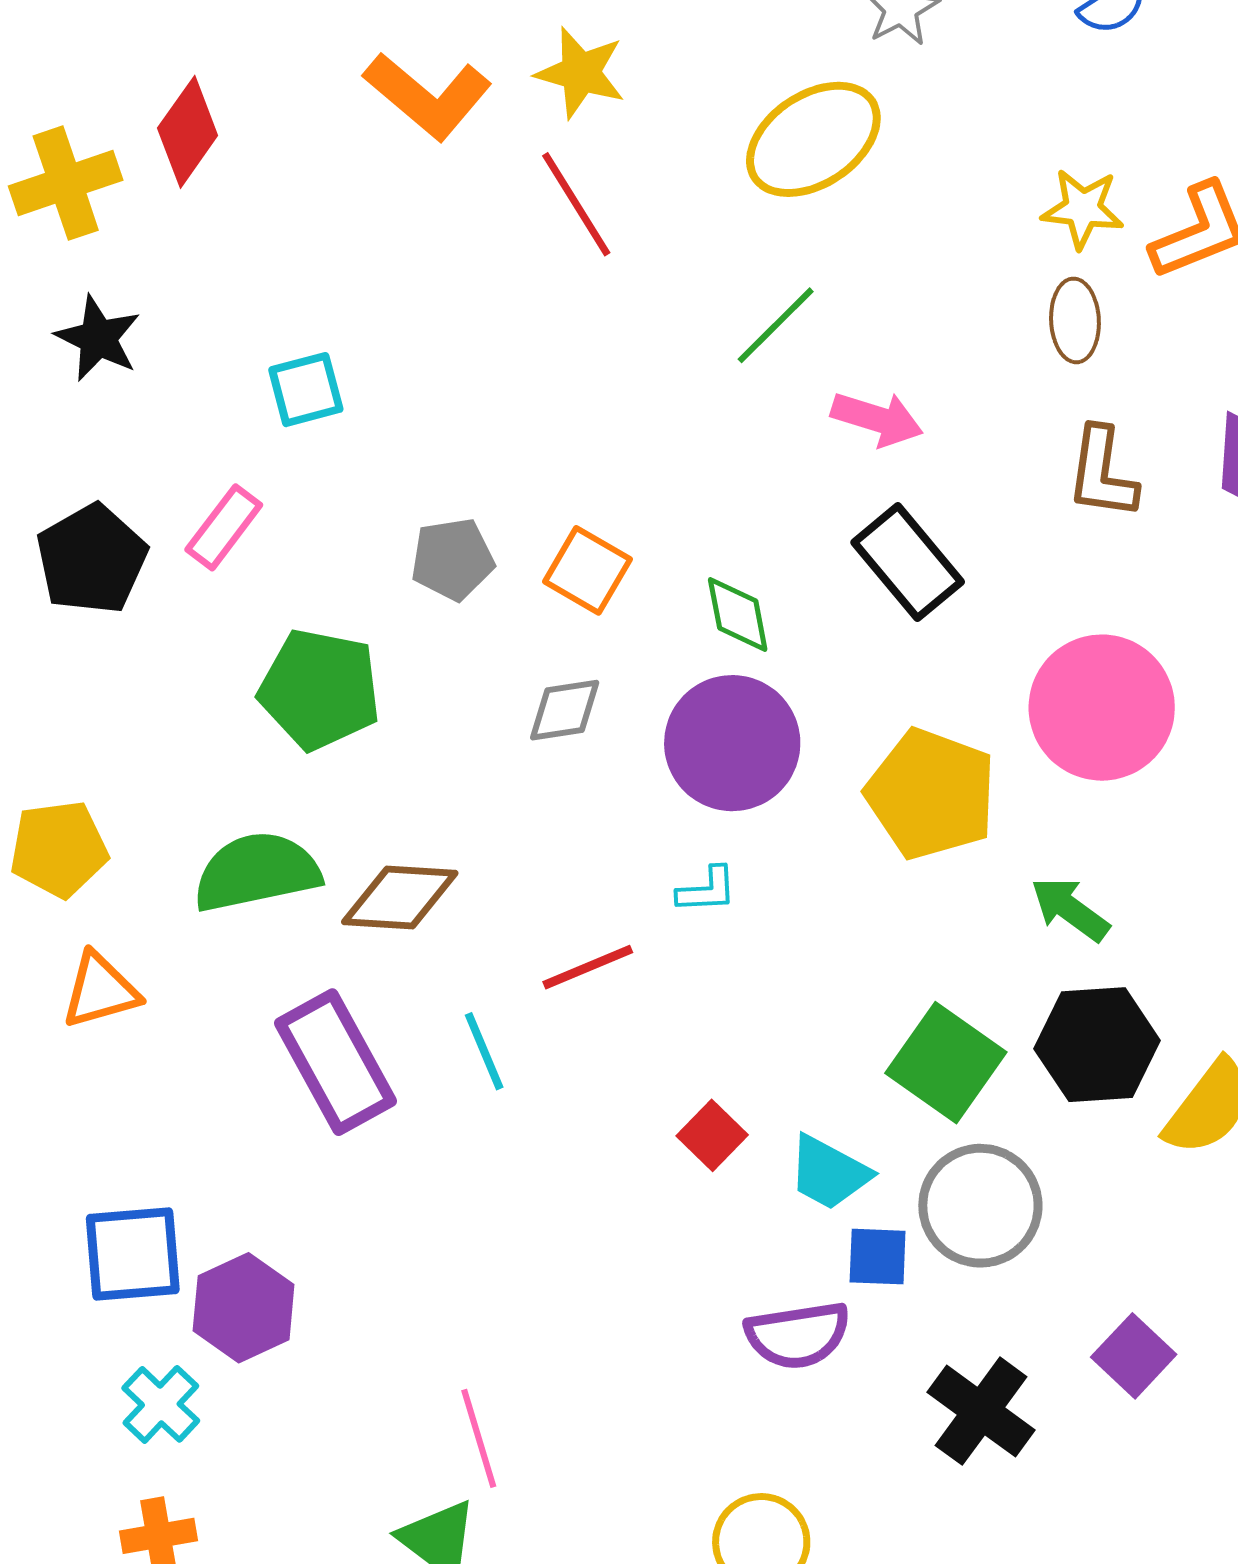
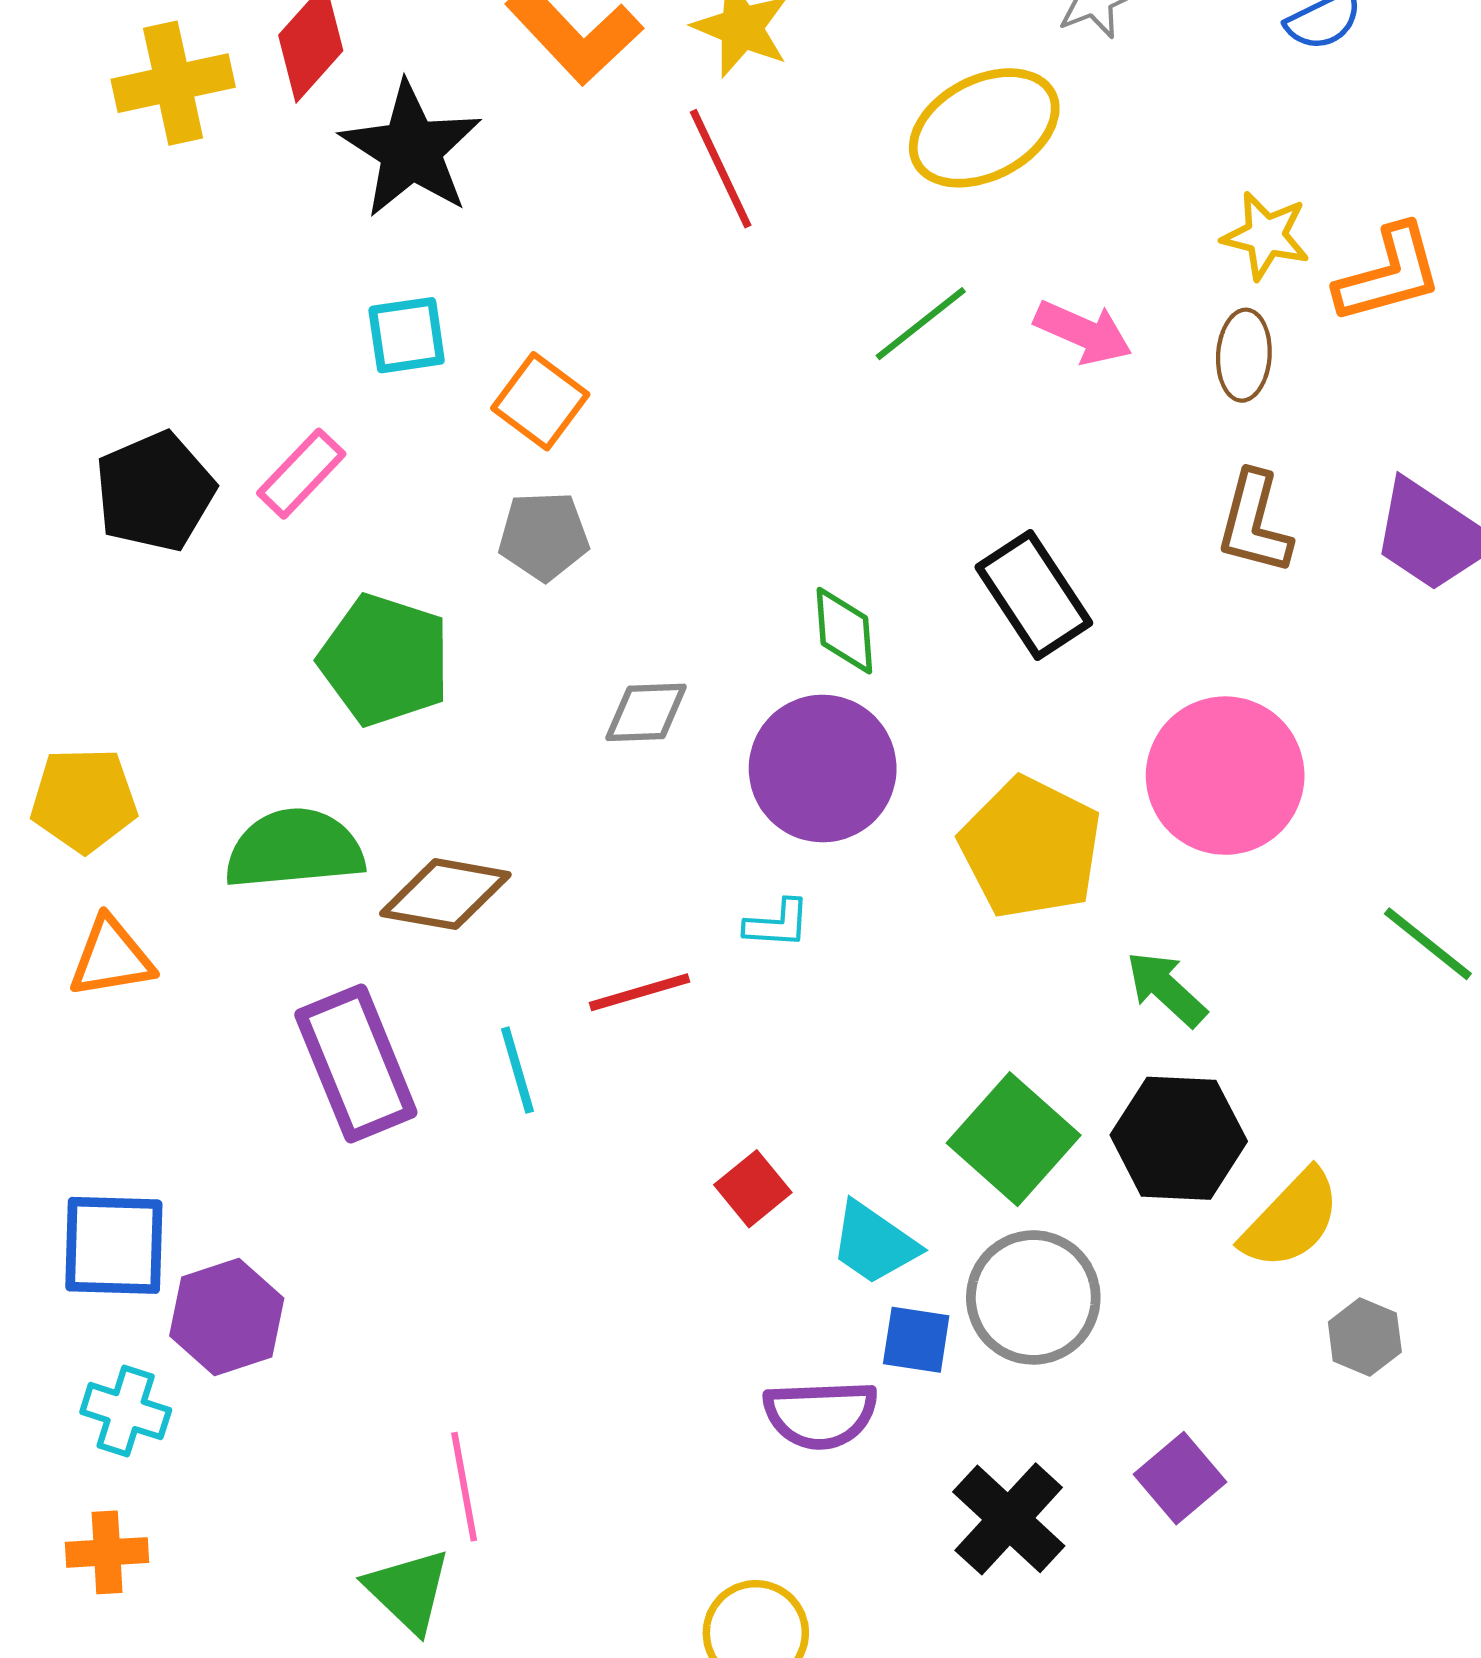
black star: (98, 338) -> (411, 150), moved, size x1.5
pink arrow: (877, 419) -> (1083, 332), moved
orange square: (587, 570) -> (540, 401), moved
cyan cross: (161, 1404) -> (126, 1411), turned -32

